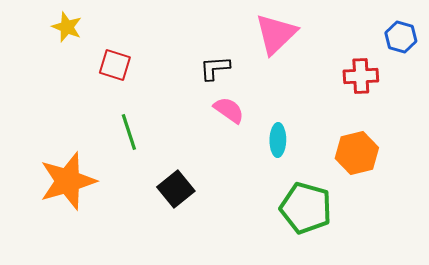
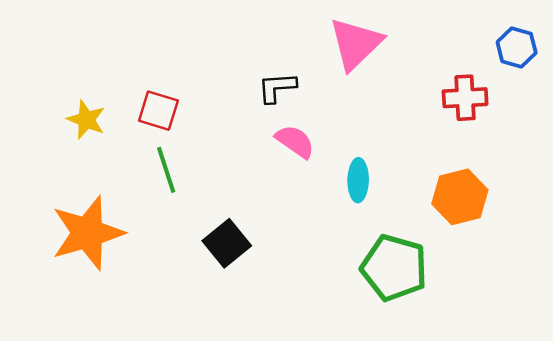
yellow star: (67, 27) -> (86, 120), moved
red square: (115, 65) -> (158, 111), moved

